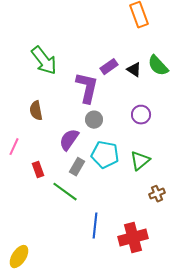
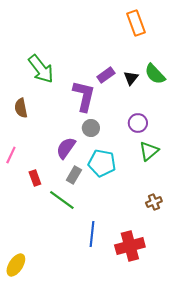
black triangle: (134, 70) -> (131, 78), turned 35
brown semicircle: (36, 111) -> (21, 108), moved
green triangle: (140, 161) -> (149, 151), moved

